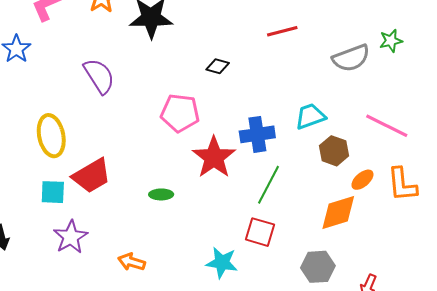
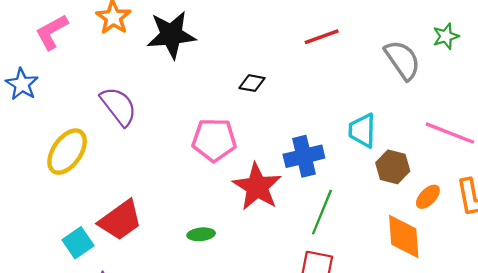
gray semicircle: (351, 58) -> (402, 60), turned -99
cyan trapezoid: (310, 116) -> (362, 130), turned -64
yellow ellipse: (51, 136) -> (67, 152), moved, turned 51
cyan square: (53, 192) -> (78, 243), turned -32
orange diamond: (338, 213) -> (404, 236), turned -72

